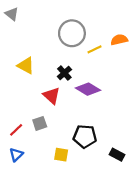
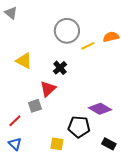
purple diamond: (88, 89) -> (100, 109), moved
red triangle: (52, 96) -> (48, 89), turned 36
gray square: (40, 123) -> (35, 106), moved
blue triangle: (16, 155) -> (15, 144), turned -32

